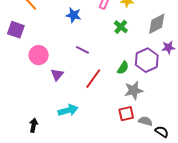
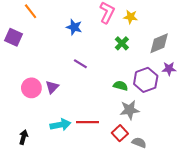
pink circle: (39, 55) -> (31, 88), moved
green semicircle: (123, 68) -> (121, 86), turned -112
red line: (93, 79) -> (87, 122), moved, turned 50
red square: (126, 114) -> (120, 133), turned -35

